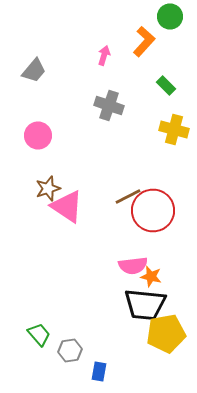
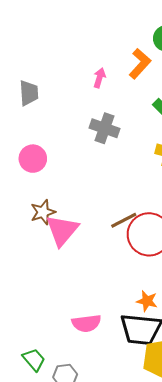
gray trapezoid: (34, 70) -> (29, 93), turned -44
pink triangle: (67, 206) -> (62, 230), turned 36
pink semicircle: (133, 266) -> (86, 323), moved

